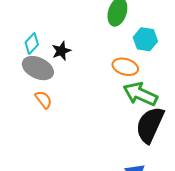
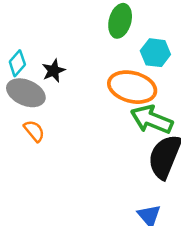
orange ellipse: (125, 67) -> (132, 87), size x1.5

